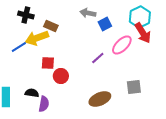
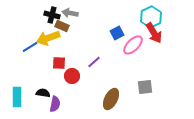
gray arrow: (88, 13) -> (70, 13), moved
black cross: (26, 15) -> (52, 15), moved
blue square: (105, 24) -> (117, 33), moved
purple line: (98, 58) -> (94, 62), moved
brown ellipse: (100, 99) -> (111, 99), turned -40

